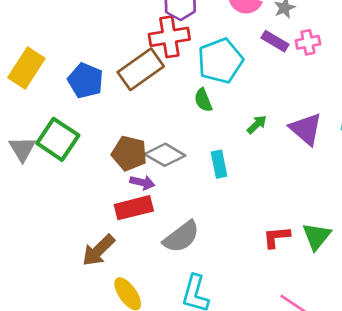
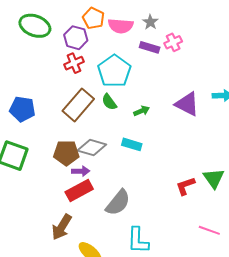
red cross: (169, 37) -> (74, 63), size x0.7
brown rectangle: (141, 69) -> (78, 105), moved
green arrow: (257, 124) -> (142, 111), moved, turned 35
cyan rectangle: (219, 164) -> (132, 144), turned -48

